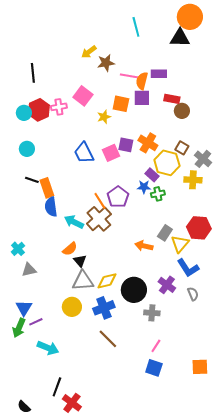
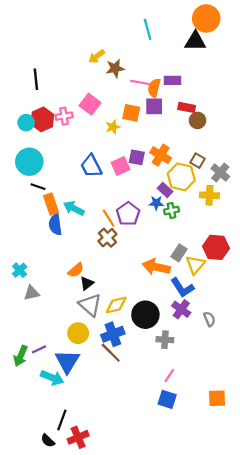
cyan circle: (27, 149) -> (29, 162), size x1.6
black line: (32, 180) -> (38, 187), moved
brown cross: (99, 219) -> (107, 238), size x0.7
cyan arrow: (74, 222) -> (74, 208), moved
orange arrow: (144, 246) -> (156, 267), size x1.4
black triangle: (80, 261) -> (87, 283), turned 32
blue L-shape: (188, 268) -> (182, 288), moved
gray triangle: (83, 281) -> (90, 305), turned 45
blue triangle: (24, 308) -> (67, 361), moved, size x1.4
brown line: (108, 339) -> (111, 353), moved
red cross: (72, 403) -> (78, 437), turned 30
black semicircle: (24, 407) -> (48, 441), moved

